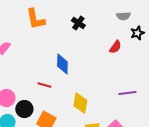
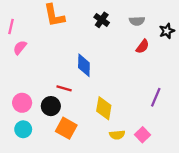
gray semicircle: (123, 16) -> (137, 21), moved
purple line: (127, 93) -> (156, 97), turned -60
black circle: (24, 109) -> (51, 106), moved

